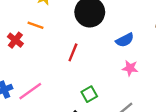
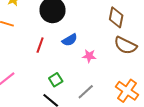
blue semicircle: (125, 40) -> (70, 40), moved

